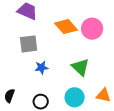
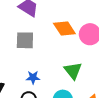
blue star: (41, 68) -> (33, 77), moved

